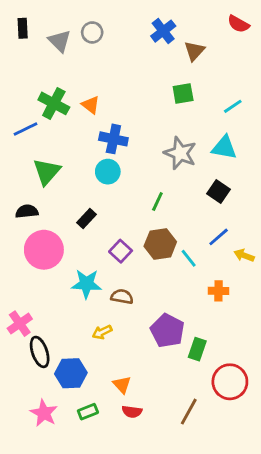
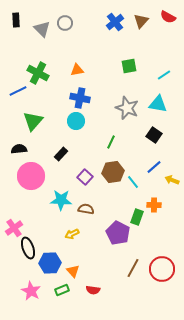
brown triangle: (194, 51) -> (141, 21), moved
orange triangle: (91, 105) -> (77, 70), moved, turned -48
green rectangle: (197, 349) -> (137, 217), moved
orange triangle: (122, 385) -> (73, 271), moved
brown line: (189, 412) -> (133, 268), moved

